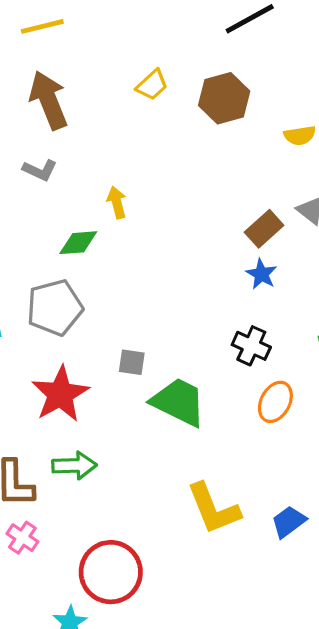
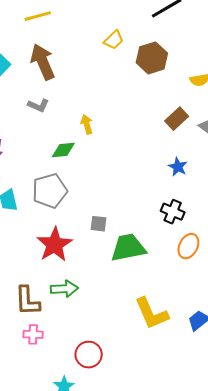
yellow trapezoid: (152, 85) -> (114, 40), moved
brown rectangle: (264, 229) -> (177, 119), moved
green trapezoid: (179, 402) -> (128, 248), turned -36
pink cross: (22, 538) -> (33, 334), turned -30
red circle: (111, 572) -> (89, 355), size x0.7

